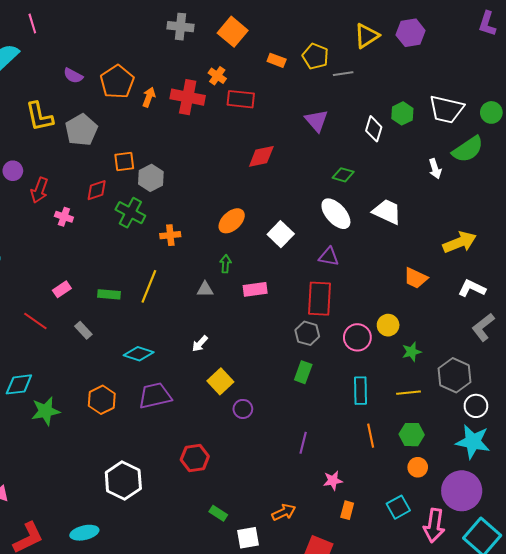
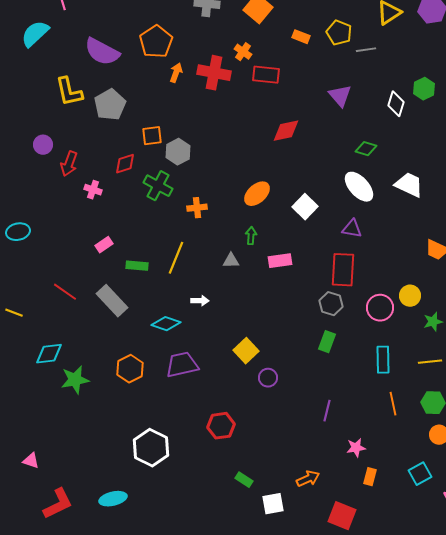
purple semicircle: (73, 76) -> (102, 52), size x1.8
orange pentagon: (117, 82) -> (156, 42), moved
pink rectangle: (62, 289) -> (104, 245), moved
gray rectangle: (83, 330) -> (112, 301), size x1.8
white arrow: (200, 344) -> (200, 301), moved, turned -132

